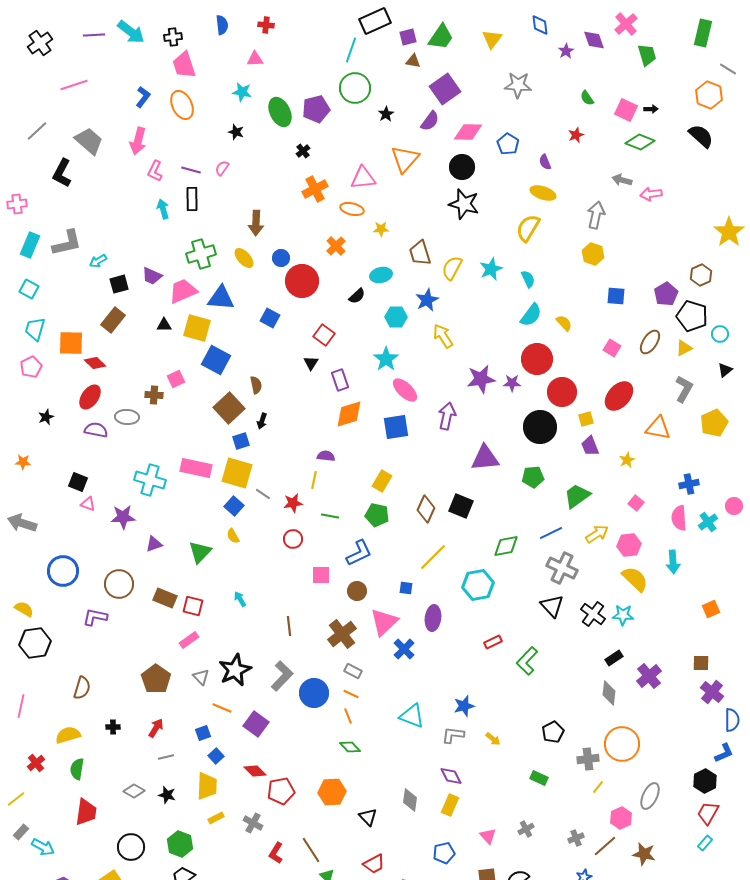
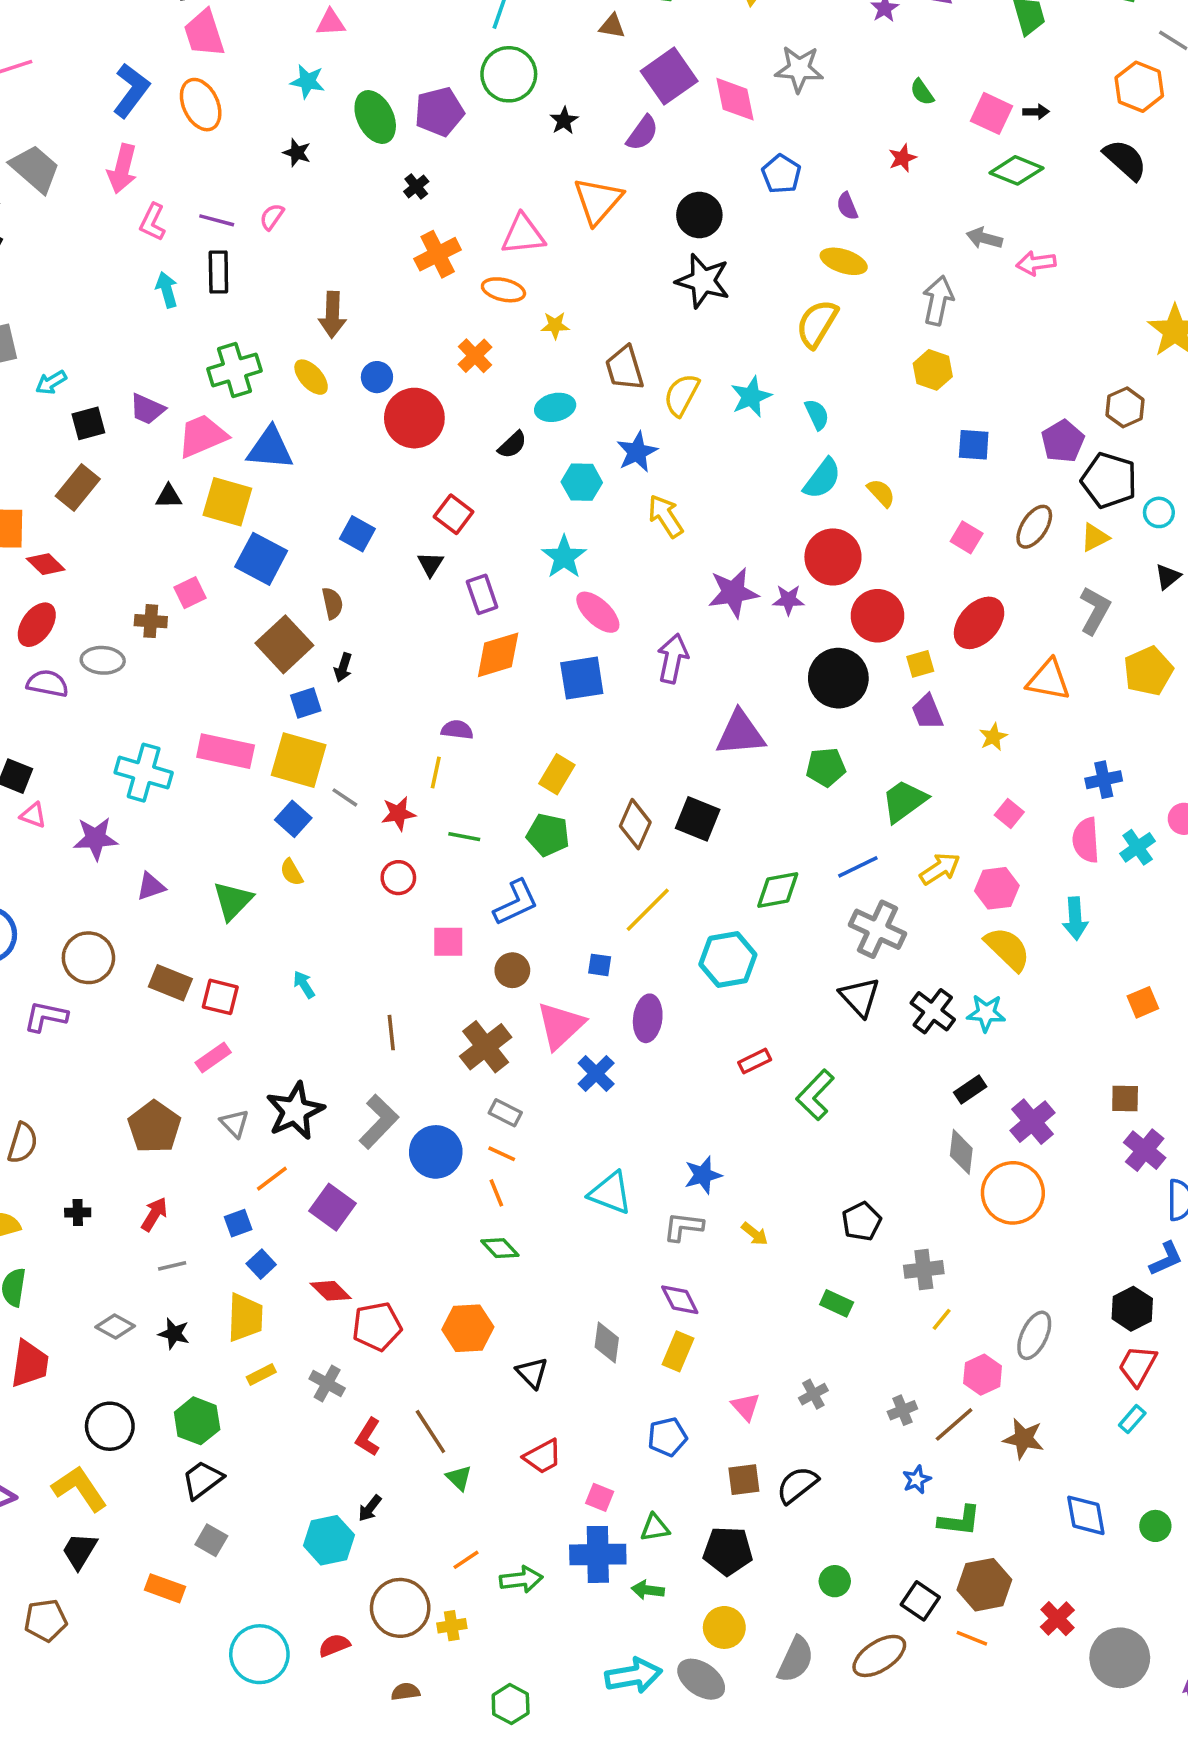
blue L-shape: (143, 97) -> (131, 90), size x1.4
pink diamond: (468, 132) -> (735, 99), moved, turned 76
blue square: (270, 318) -> (357, 534), moved
orange line: (222, 708) -> (272, 1179), turned -60
orange circle: (622, 744) -> (1013, 1193), moved

